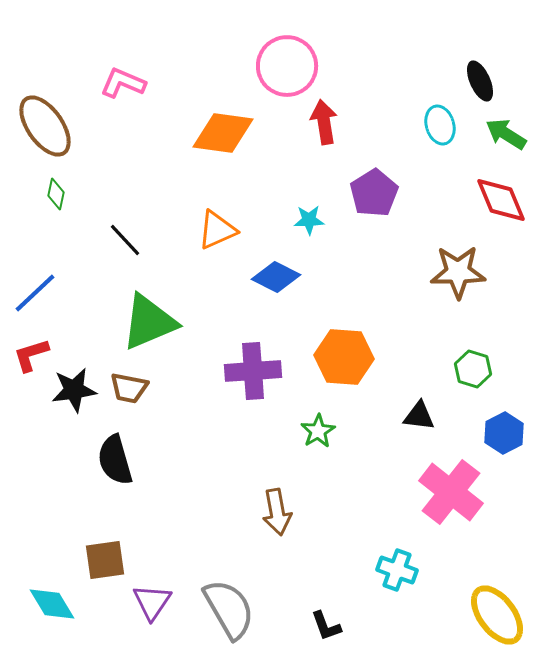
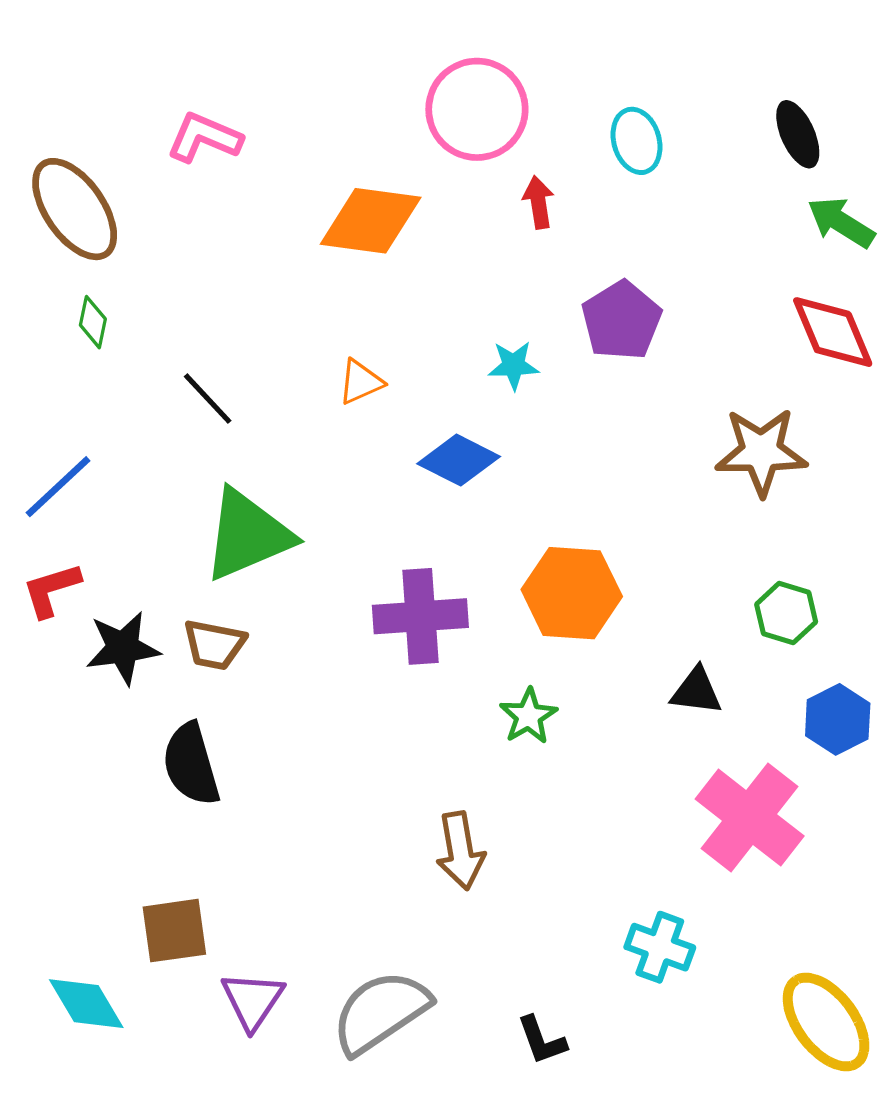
red arrow: (324, 122) -> (538, 202), size x0.7
cyan ellipse: (440, 125) -> (637, 141), moved
orange triangle: (217, 230) -> (361, 382), size x0.7
gray semicircle: (229, 609) -> (381, 1012), turned -94

